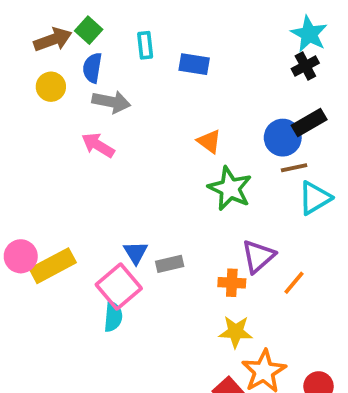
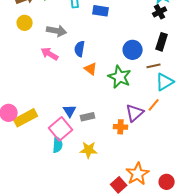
blue semicircle: (92, 68) -> (80, 49), moved
black rectangle: (309, 123) -> (162, 42), turned -42
blue circle: (283, 138) -> (133, 50), moved
orange triangle: (209, 141) -> (91, 69), moved
orange line: (294, 283) -> (154, 105), moved
yellow star: (236, 332) -> (89, 150), moved

